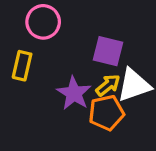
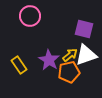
purple square: (108, 51) -> (84, 29), moved
yellow rectangle: (22, 66) -> (19, 65), moved, turned -48

